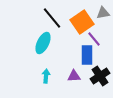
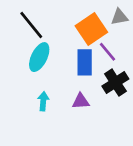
black line: (52, 18) -> (31, 25), moved
blue rectangle: (87, 55) -> (85, 62), moved
black cross: (100, 76) -> (115, 82), moved

